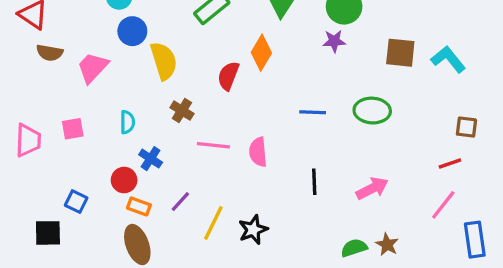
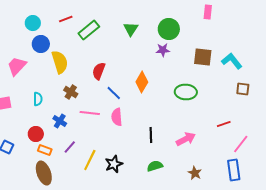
orange diamond: (261, 53) -> (142, 82), moved
blue line: (313, 112) -> (114, 93), moved, turned 42
brown square: (466, 127) -> (243, 89), moved
blue cross: (151, 159) -> (60, 121), moved
red line: (450, 163) -> (224, 124), moved
pink line: (443, 205) -> (241, 144), moved
blue rectangle: (475, 240) -> (234, 170), moved
green semicircle: (354, 248) -> (155, 166), moved

